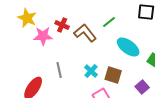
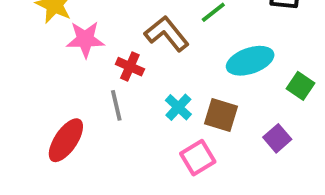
red cross: (62, 25) -> (130, 67), moved
cyan ellipse: (128, 47) -> (250, 61), turned -55

